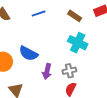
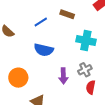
brown rectangle: (75, 16) -> (67, 14), moved
blue semicircle: (28, 53) -> (44, 50), moved

